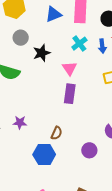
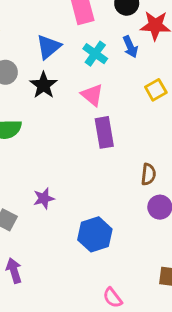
blue triangle: (54, 14) -> (49, 47), moved
brown semicircle: (57, 133) -> (148, 174), moved

